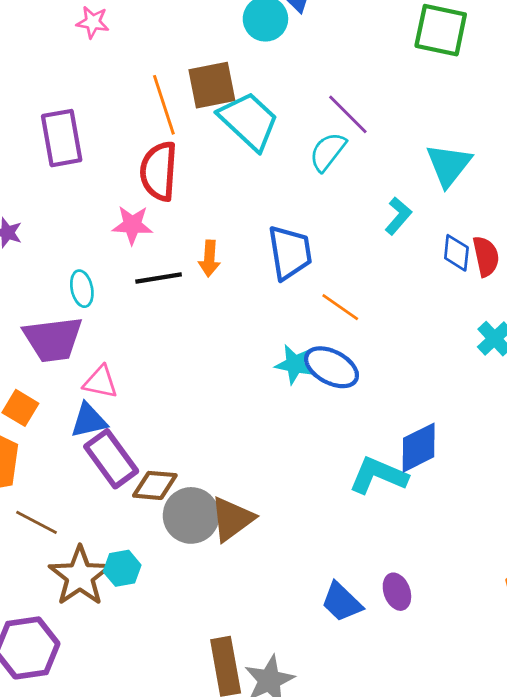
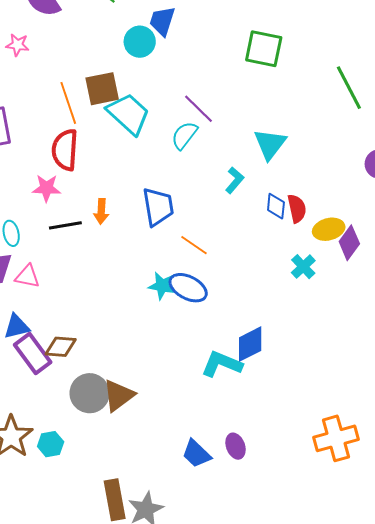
pink triangle: (100, 382) -> (27, 276), moved
brown diamond: (155, 485) -> (61, 347), moved
cyan hexagon: (122, 568) -> (51, 444), moved

